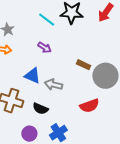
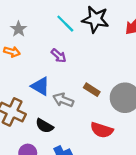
brown rectangle: (84, 65) -> (92, 90), moved
red semicircle: (89, 106) -> (102, 130), turned 30

